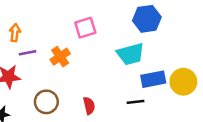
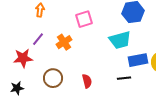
orange arrow: (15, 33) -> (40, 10), moved
purple line: (27, 53) -> (38, 39), turned -40

